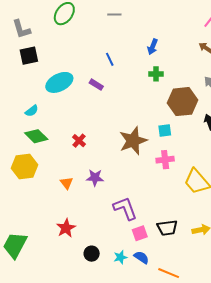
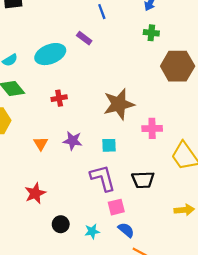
cyan ellipse: (59, 82) -> (50, 54), moved
cyan square: (165, 131) -> (109, 145), moved
red cross: (79, 141) -> (59, 98), turned 32
black trapezoid: (167, 228) -> (143, 180), moved
blue semicircle: (141, 257) -> (126, 230), moved

